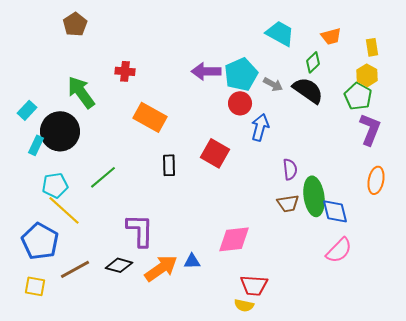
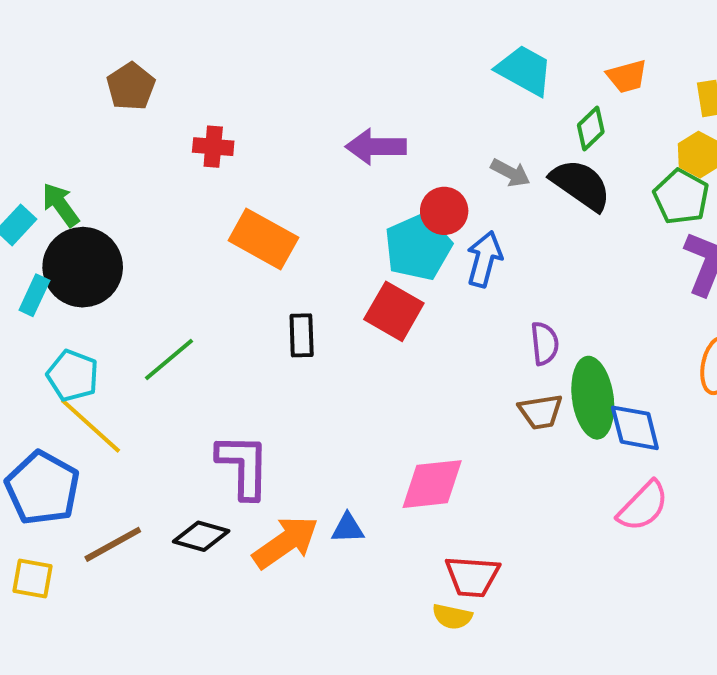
brown pentagon: (75, 24) -> (131, 86), moved
cyan pentagon: (241, 74) -> (418, 247), moved
green arrow: (81, 92) -> (61, 205), moved, size x0.7
cyan pentagon: (55, 185) -> (73, 376), turned 30

